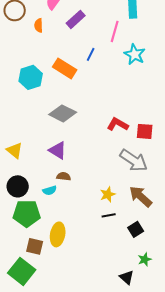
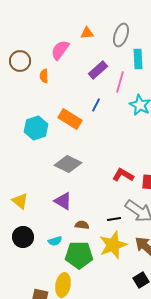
purple rectangle: (76, 19) -> (98, 70), moved
brown semicircle: (64, 176) -> (82, 225), moved
yellow star: (108, 194) -> (113, 245), size x1.8
green pentagon: (27, 213) -> (79, 255), moved
black line: (109, 215) -> (114, 219), moved

